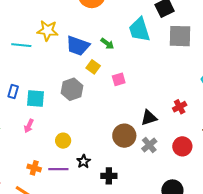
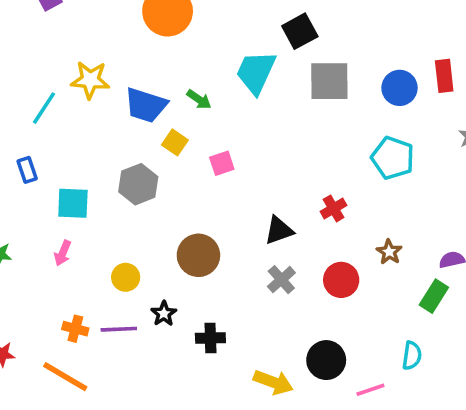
cyan trapezoid: (139, 30) -> (256, 72), turned 44
cyan line: (21, 45) -> (44, 108), turned -60
blue rectangle: (13, 92) -> (27, 170), moved, turned -32
brown circle: (124, 136) -> (198, 255), moved

